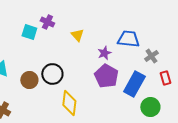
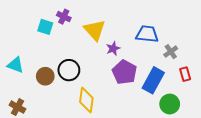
yellow triangle: (77, 35) -> (95, 30), size x1.6
purple star: (104, 53) -> (113, 48), moved

